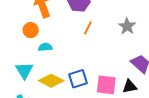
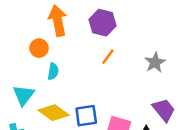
cyan semicircle: (45, 47) -> (53, 71), turned 96

